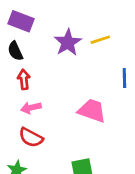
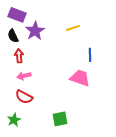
purple star: (68, 43) -> (35, 31), moved
pink trapezoid: (92, 111) -> (80, 78), moved

